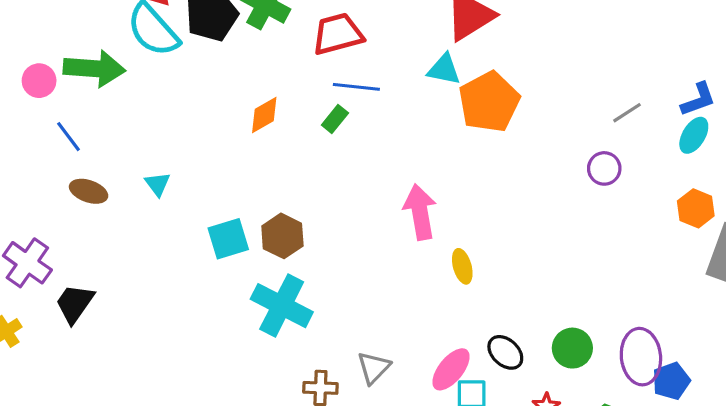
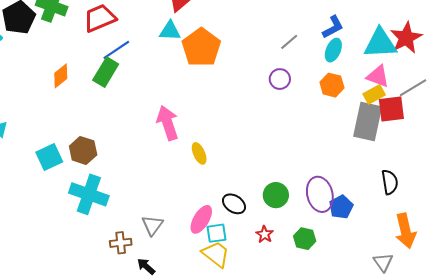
blue line: (356, 87) -> (116, 50), turned -32
green rectangle: (335, 119) -> (106, 72), size x1.6
orange hexagon: (696, 208) -> (332, 85), moved

